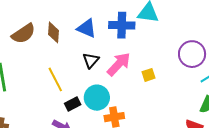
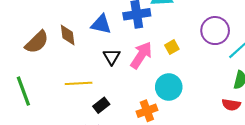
yellow square: (148, 75) -> (172, 47), moved
yellow line: (55, 79) -> (79, 83), turned -55
cyan circle: (97, 98) -> (169, 87), moved

